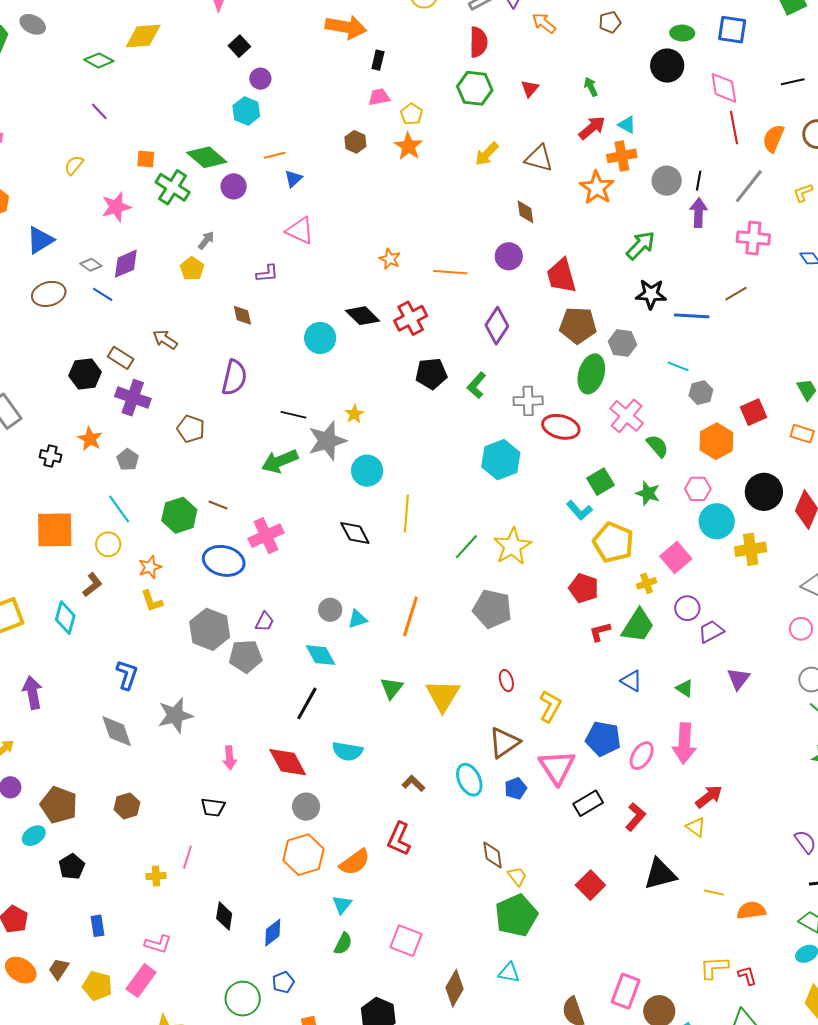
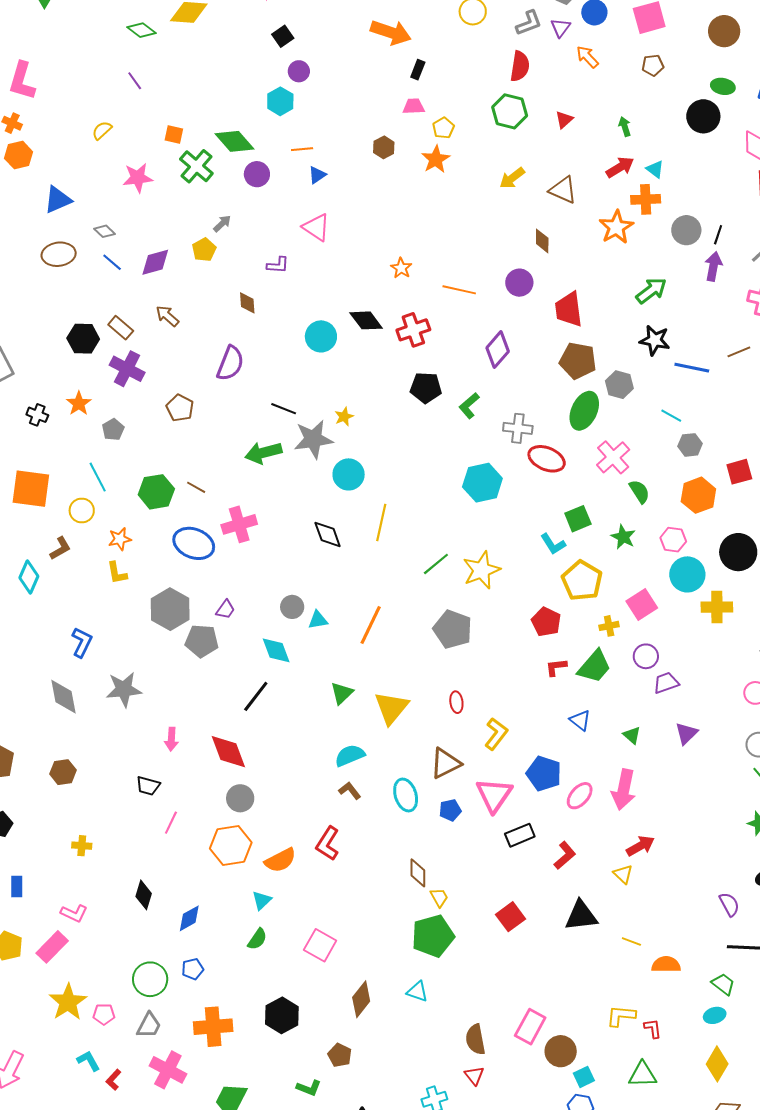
purple diamond: (126, 264) -> (155, 262), moved
cyan semicircle: (347, 751) -> (350, 755), moved, turned 140
pink line: (187, 857) -> (171, 823), moved

